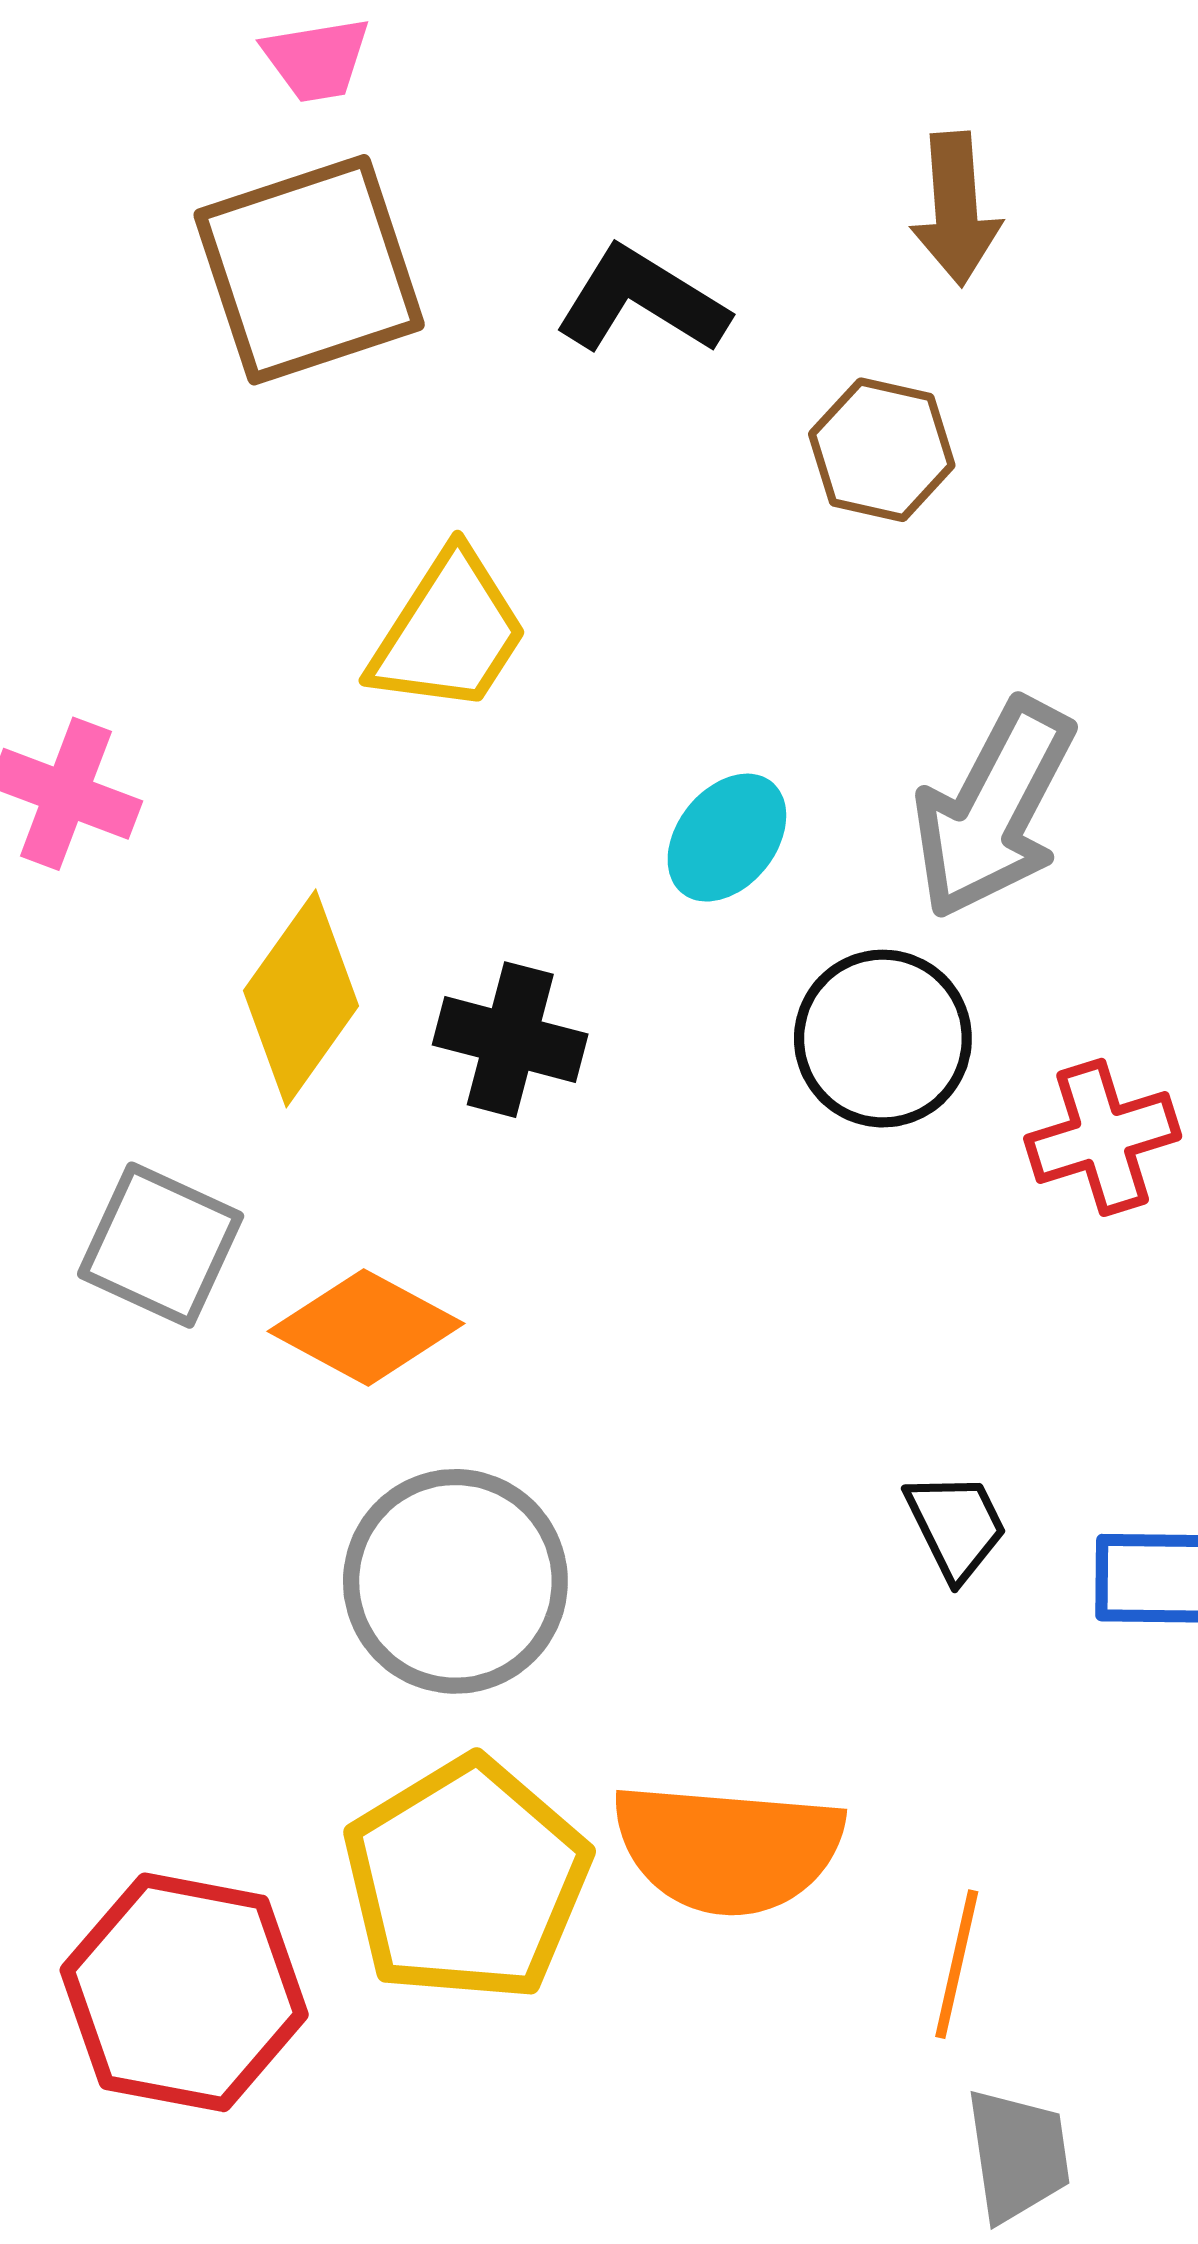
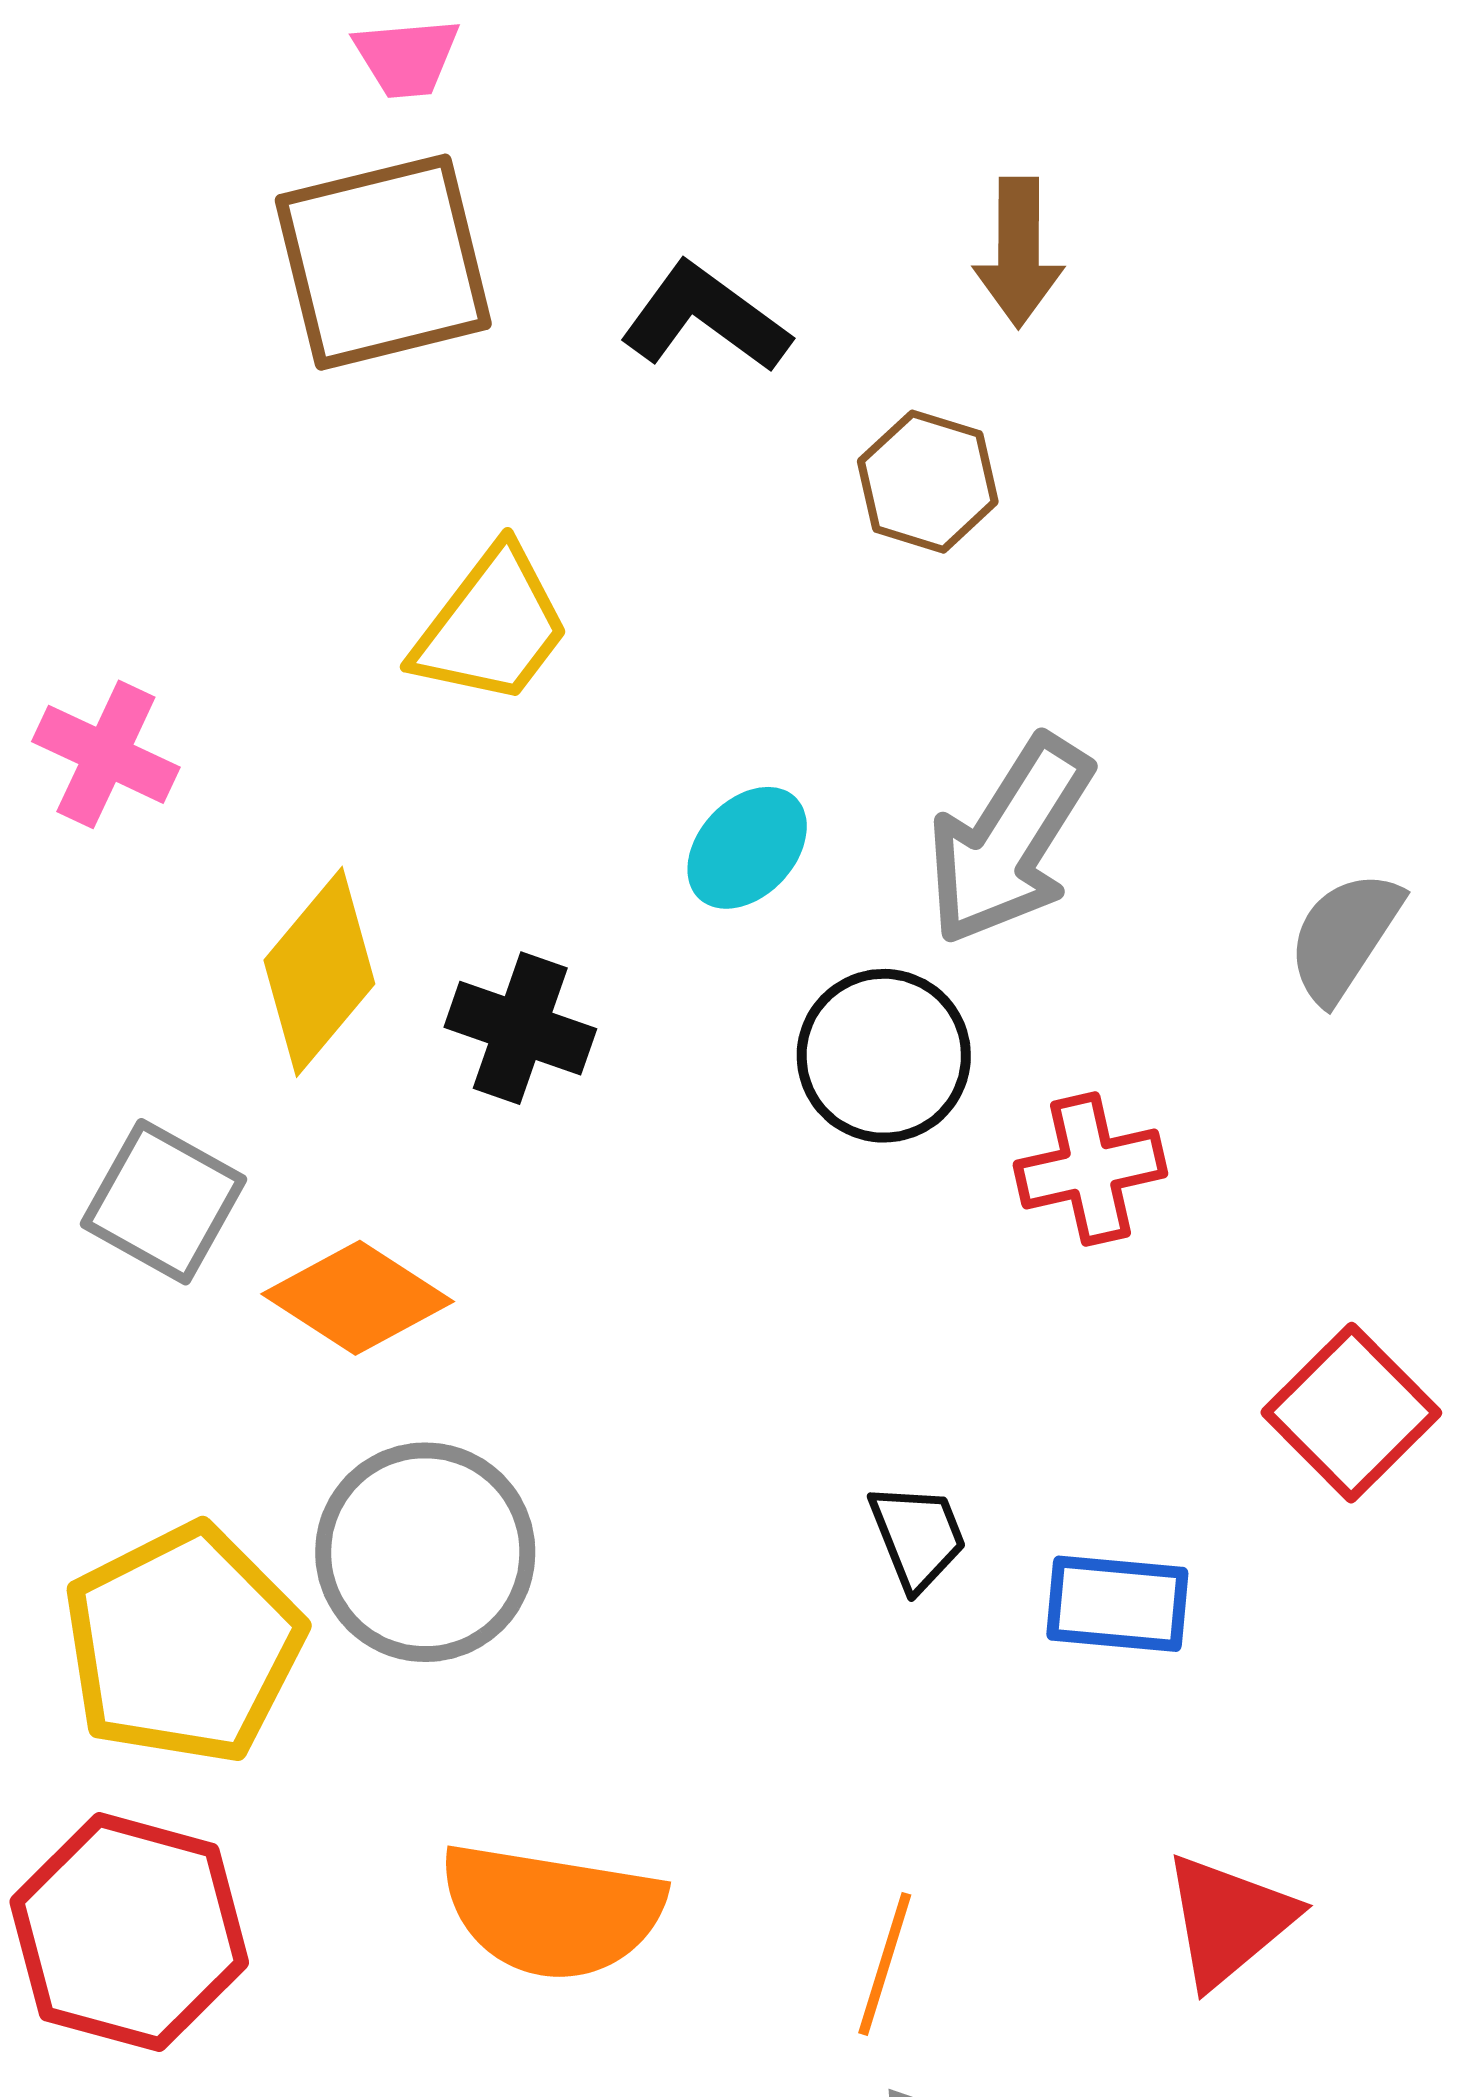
orange semicircle: (728, 1848) -> (552, 1911), moved
yellow pentagon: (466, 1880) -> (183, 1644), moved

